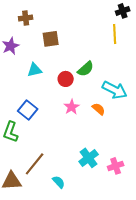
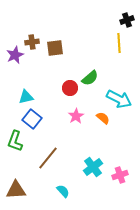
brown cross: (26, 18) -> (32, 42), moved
cyan triangle: (35, 70) -> (26, 97), moved
brown line: (35, 164) -> (48, 158), moved

